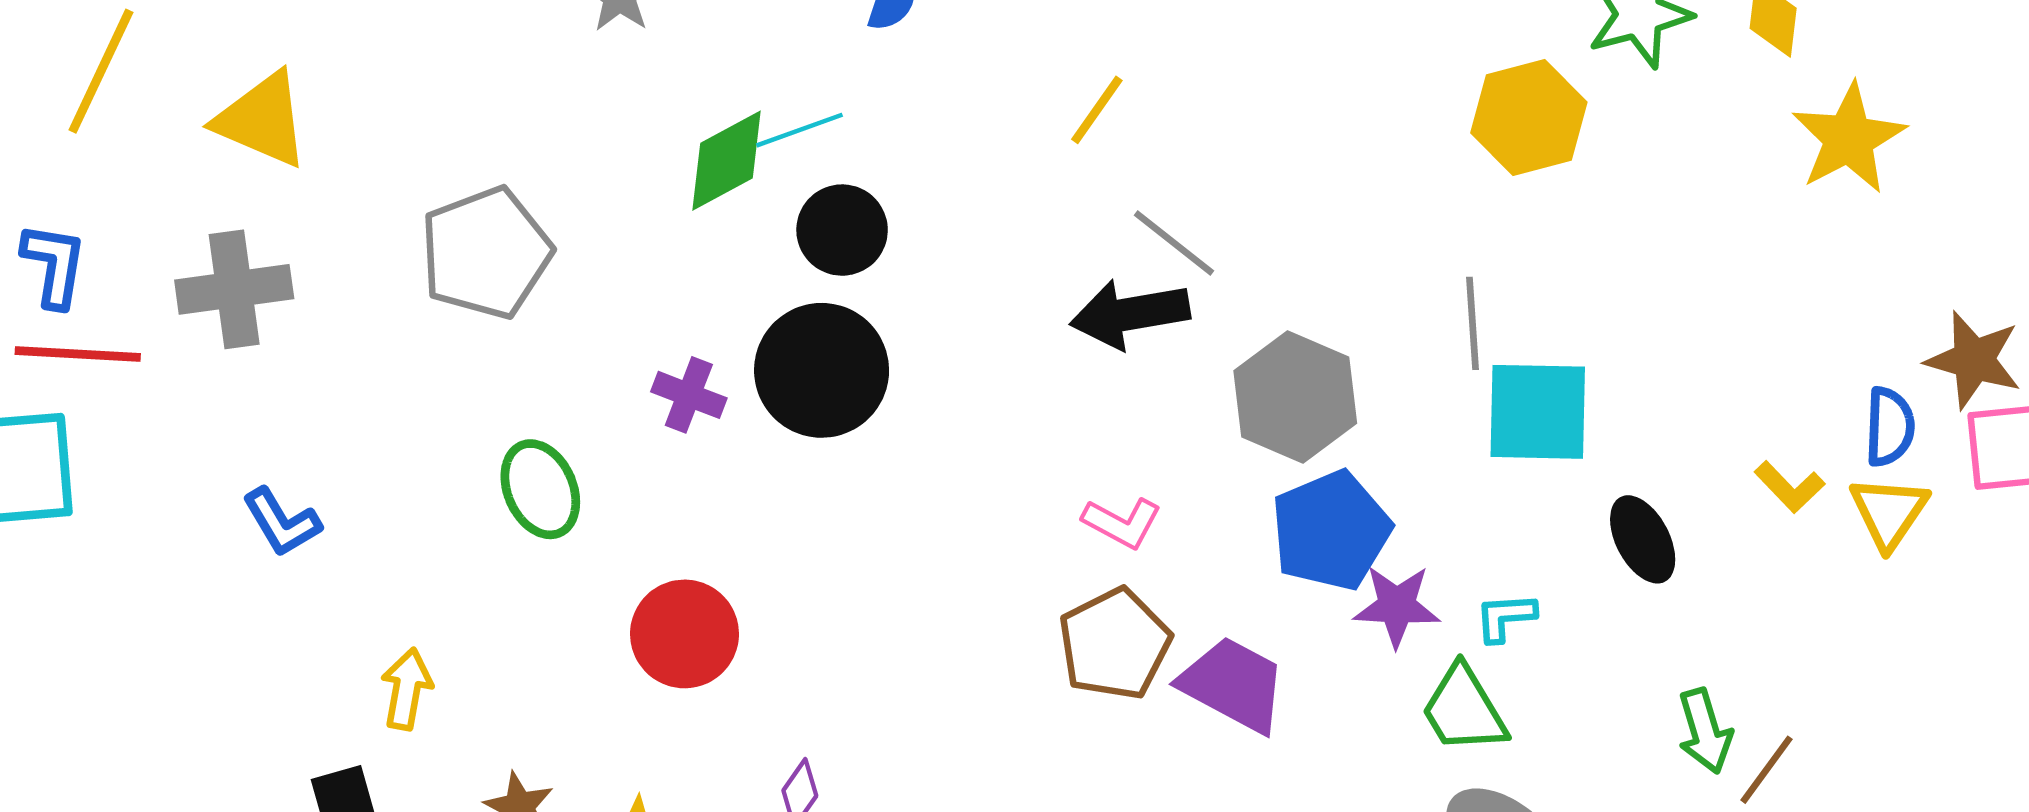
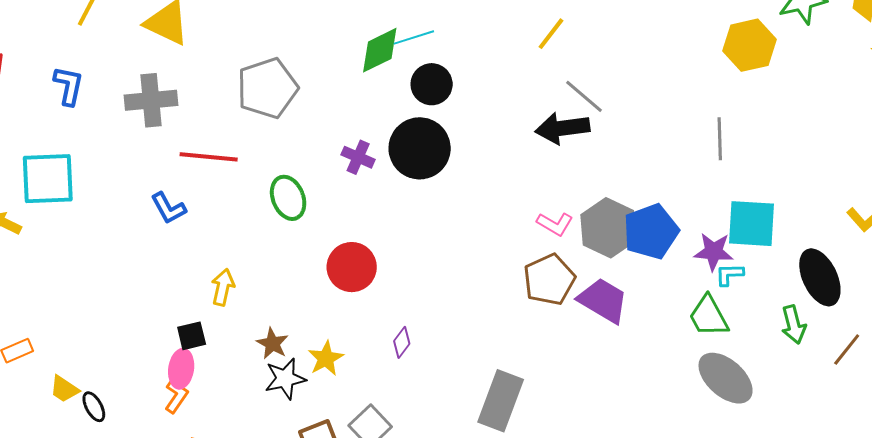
red line: (78, 354) -> (209, 157), moved
gray hexagon: (1295, 397) -> (608, 228), moved
cyan square: (1538, 412) -> (751, 224), moved
black ellipse: (1643, 539) -> (820, 277), moved, size x1.4
purple star: (1397, 606) -> (714, 252), moved
green arrow: (1705, 731) -> (794, 325), moved

